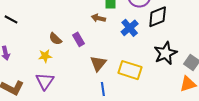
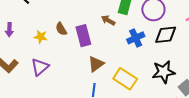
purple rectangle: (79, 39) -> (83, 36), size x1.5
yellow star: (45, 56) -> (41, 37), moved

